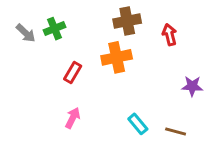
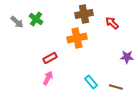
green cross: (54, 29) -> (36, 19), turned -32
red arrow: (170, 35) -> (112, 23), turned -32
red rectangle: (73, 72) -> (50, 58), moved, turned 32

